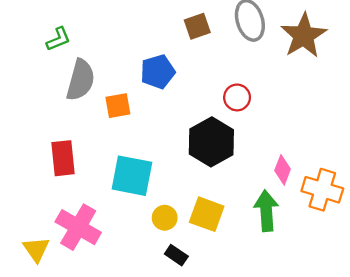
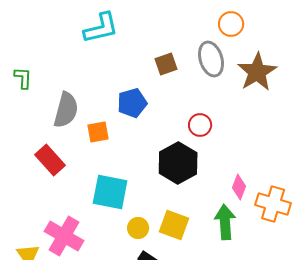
green L-shape: (58, 39) -> (23, 78), moved, turned -65
red rectangle: (63, 158) -> (50, 160), moved, turned -36

